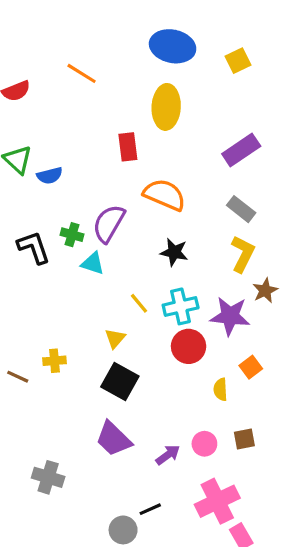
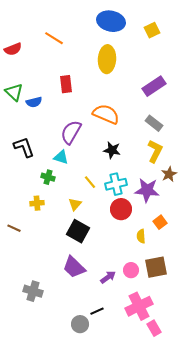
red rectangle: (128, 147) -> (66, 84), moved
green cross: (72, 235) -> (48, 177), moved
yellow cross: (54, 361) -> (37, 203), moved
brown square: (244, 439) -> (156, 267), size x1.6

